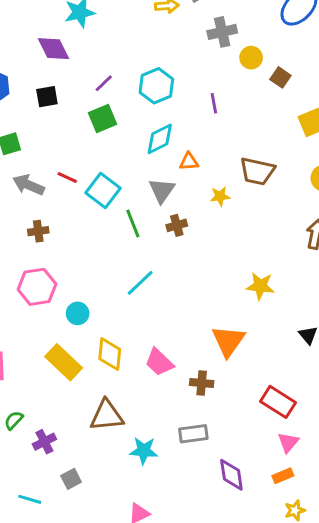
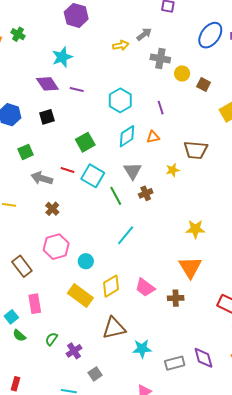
gray cross: (222, 32) -> (160, 59), turned 30
purple line: (104, 83) -> (77, 89), moved, turned 64
green square: (103, 118) -> (85, 142), moved
orange triangle: (189, 162) -> (153, 137), moved
brown cross: (38, 231) -> (52, 209), turned -32
yellow star: (260, 286) -> (195, 229), moved
yellow diamond: (110, 354) -> (111, 286), turned 60
gray rectangle: (193, 434) -> (175, 363), moved

